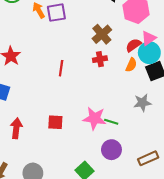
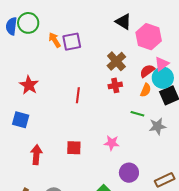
pink star: (94, 118) -> (112, 143), size x0.7
green line: (111, 122) -> (137, 114), moved

